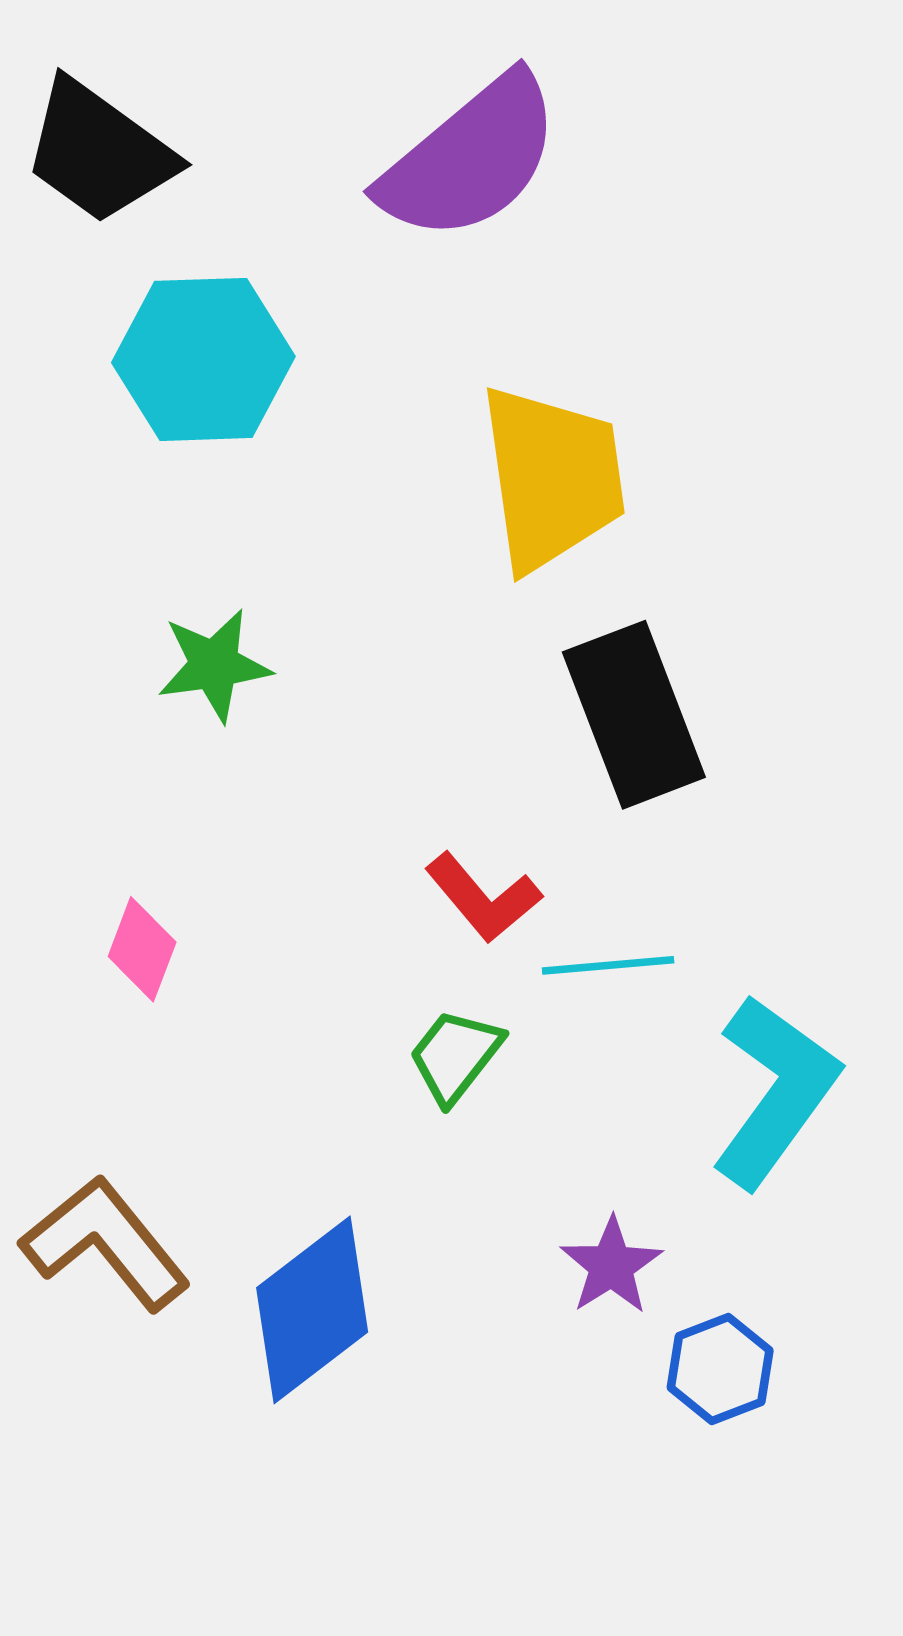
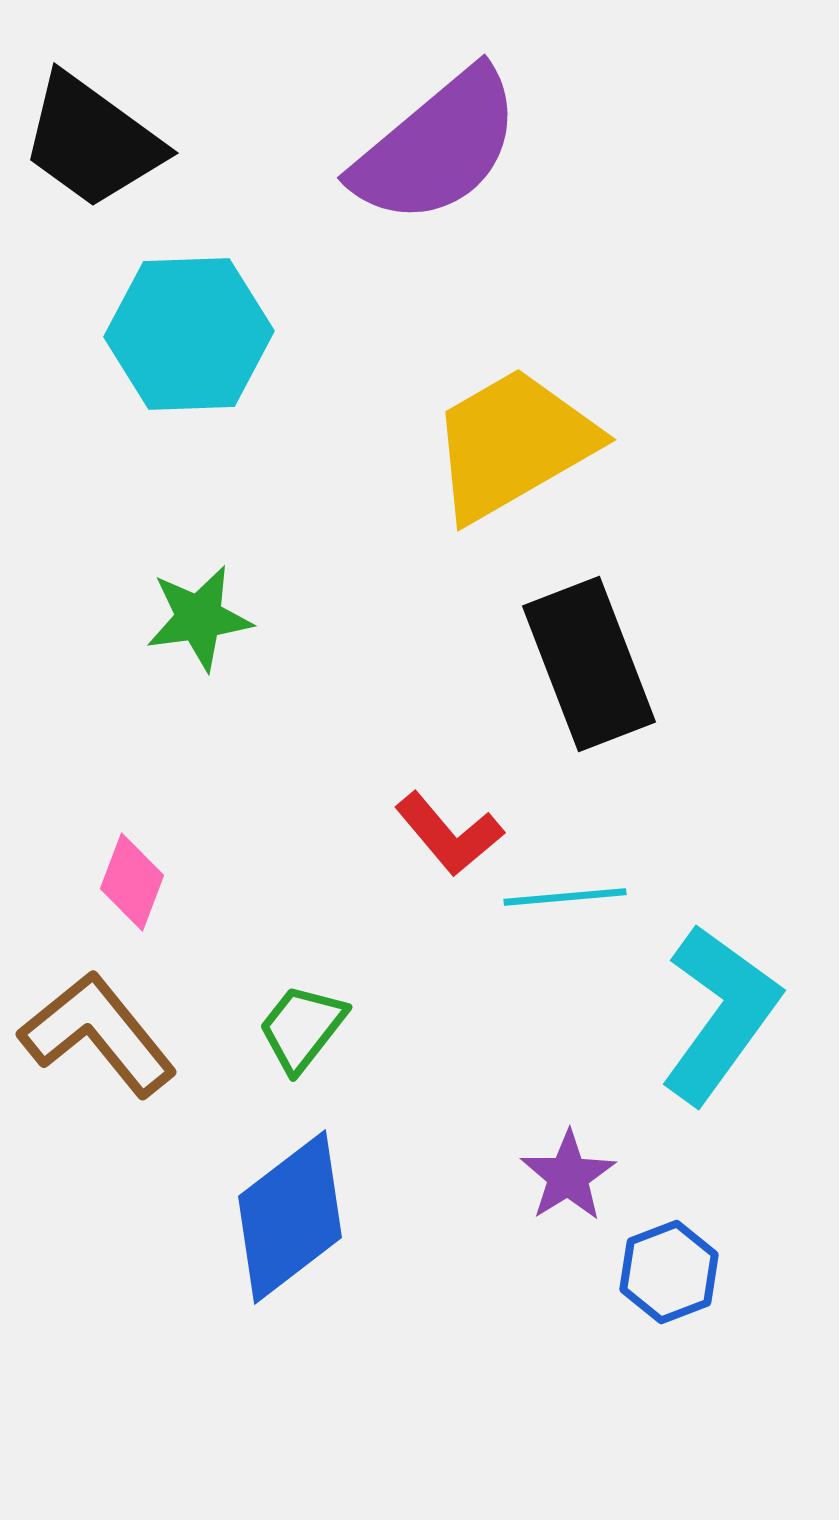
yellow trapezoid: (552, 478) -> (513, 444), turned -112
green trapezoid: (455, 1056) -> (302, 1028), moved
brown L-shape: (105, 1243) -> (98, 1034), moved

